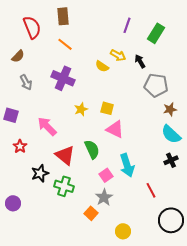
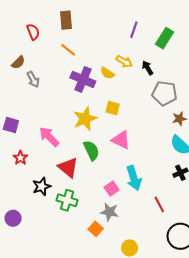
red semicircle: (32, 27) -> (33, 32), size x0.7
purple cross: (63, 78) -> (83, 79), moved
gray arrow: (26, 82) -> (33, 79), moved
yellow square: (107, 108) -> (113, 108), moved
yellow star: (81, 109) -> (85, 119), size x1.6
green semicircle: (92, 149) -> (91, 150), moved
gray star: (104, 197) -> (109, 212), turned -30

